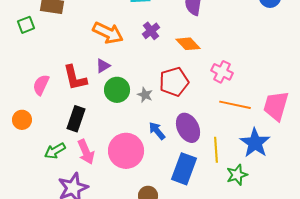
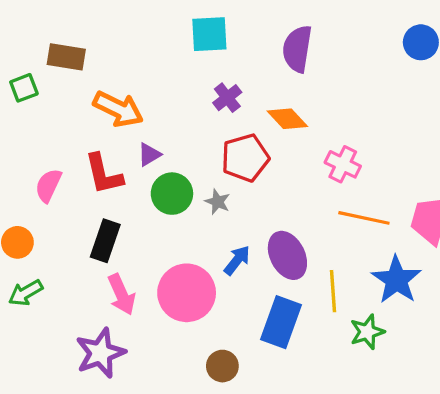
orange arrow: (108, 33) -> (118, 109), moved
red pentagon: (174, 82) -> (245, 158), moved
blue arrow: (157, 131) -> (237, 260), turned 78
green arrow: (55, 151) -> (26, 293), moved

